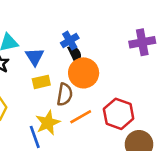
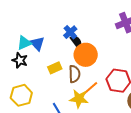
blue triangle: (35, 57) -> (37, 44), moved
yellow star: (48, 123) -> (79, 99), moved, turned -30

